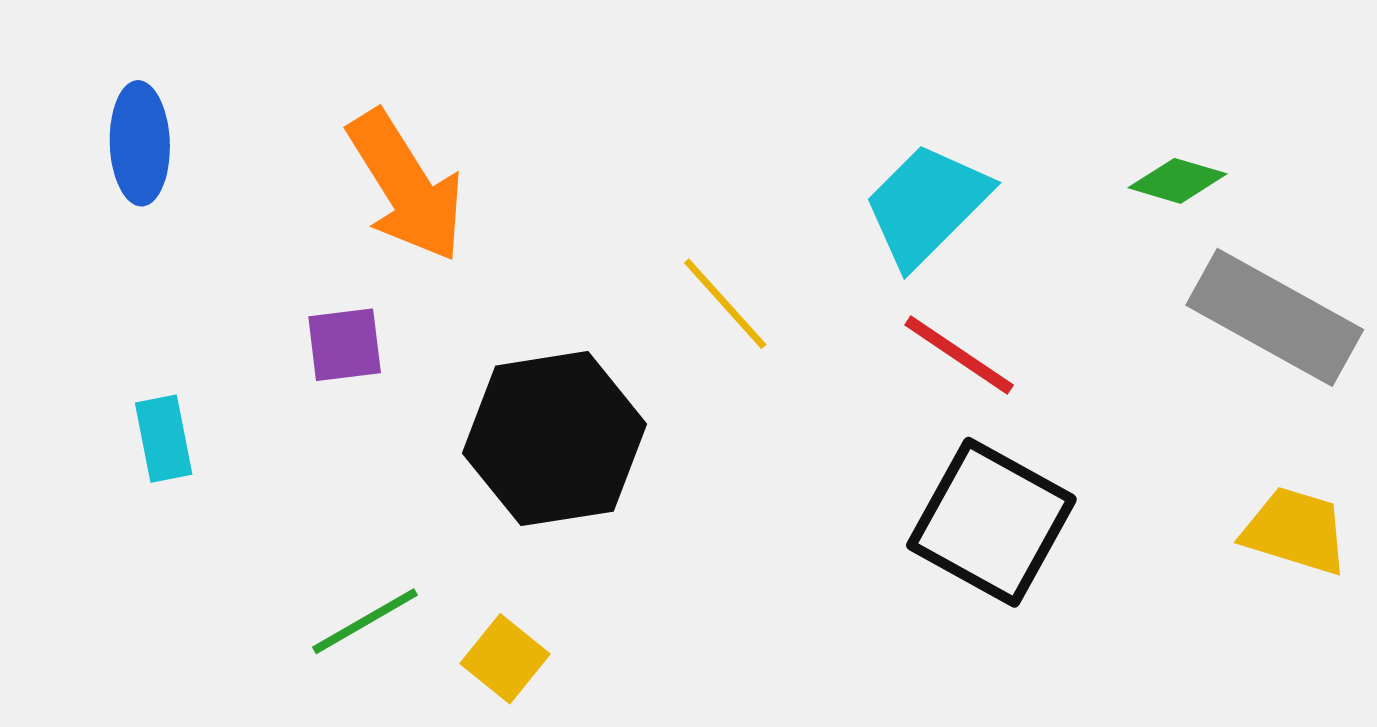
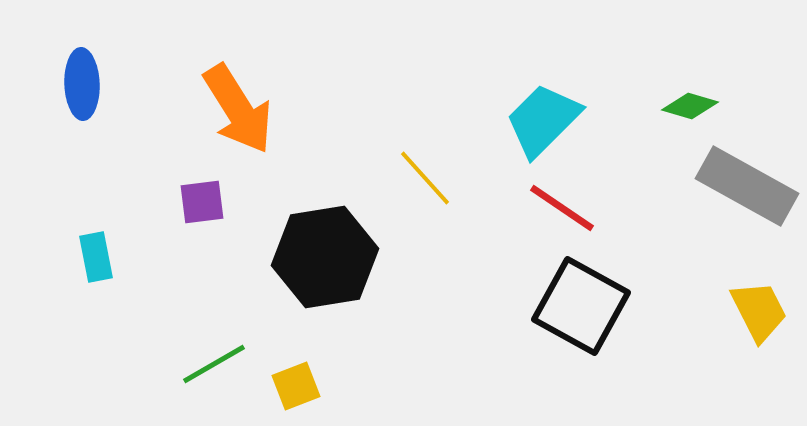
yellow trapezoid: (1295, 531) -> (759, 311), turned 46
yellow square: (505, 659) -> (296, 386), turned 30

